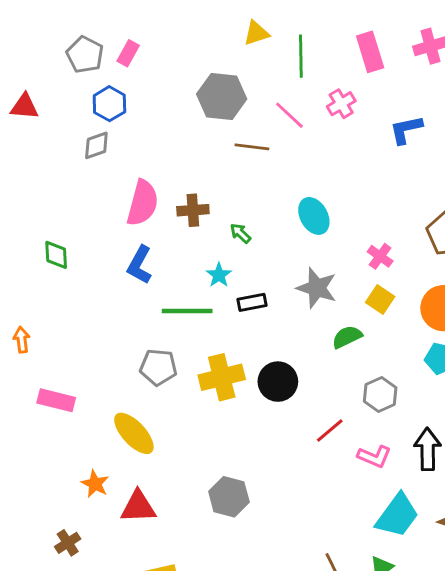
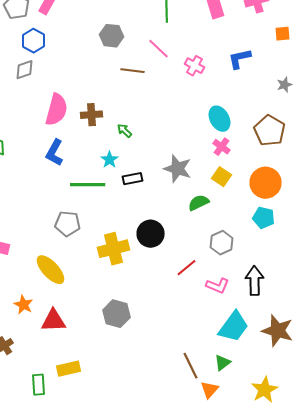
gray hexagon: (222, 96) -> (112, 36), size x0.7
pink cross: (341, 104) -> (194, 66), moved, turned -30
cyan ellipse: (314, 216) -> (220, 119), moved
yellow cross: (222, 377) -> (114, 249), moved

